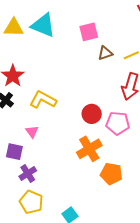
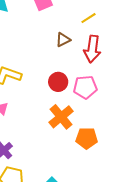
brown triangle: (105, 53) -> (63, 40), moved

